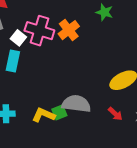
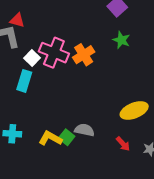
gray semicircle: (76, 104) -> (84, 130), size x0.7
green square: (59, 112) -> (67, 137), turned -35

